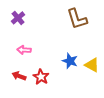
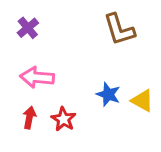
pink arrow: (24, 50) -> (37, 77), size x1.5
red arrow: (19, 76) -> (29, 118), turned 80

